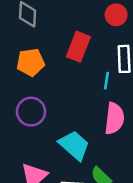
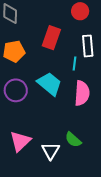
cyan trapezoid: (74, 145) -> (49, 84), moved

